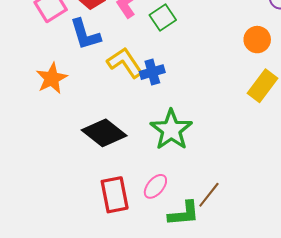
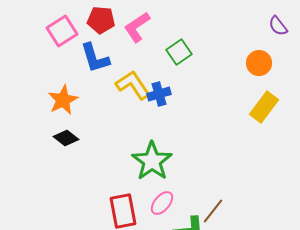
green square: (163, 18) -> (179, 52), moved
green star: (171, 130) -> (152, 161), moved
black diamond: (104, 133) -> (66, 138), moved, size x0.6

